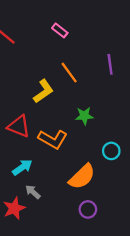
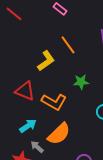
orange semicircle: (82, 177) -> (59, 134), moved

